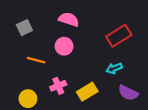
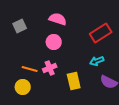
orange line: (36, 60) -> (30, 69), moved
pink cross: (58, 86) -> (50, 68), moved
yellow rectangle: (87, 92) -> (74, 81), turned -72

